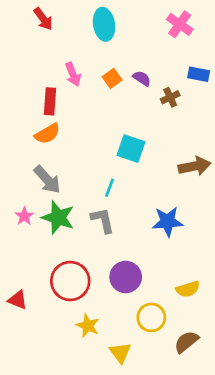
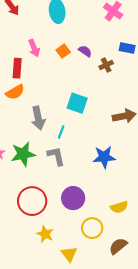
gray arrow: (47, 180) -> (38, 118), moved, turned 30
green star: (58, 218) -> (23, 154), turned -30

